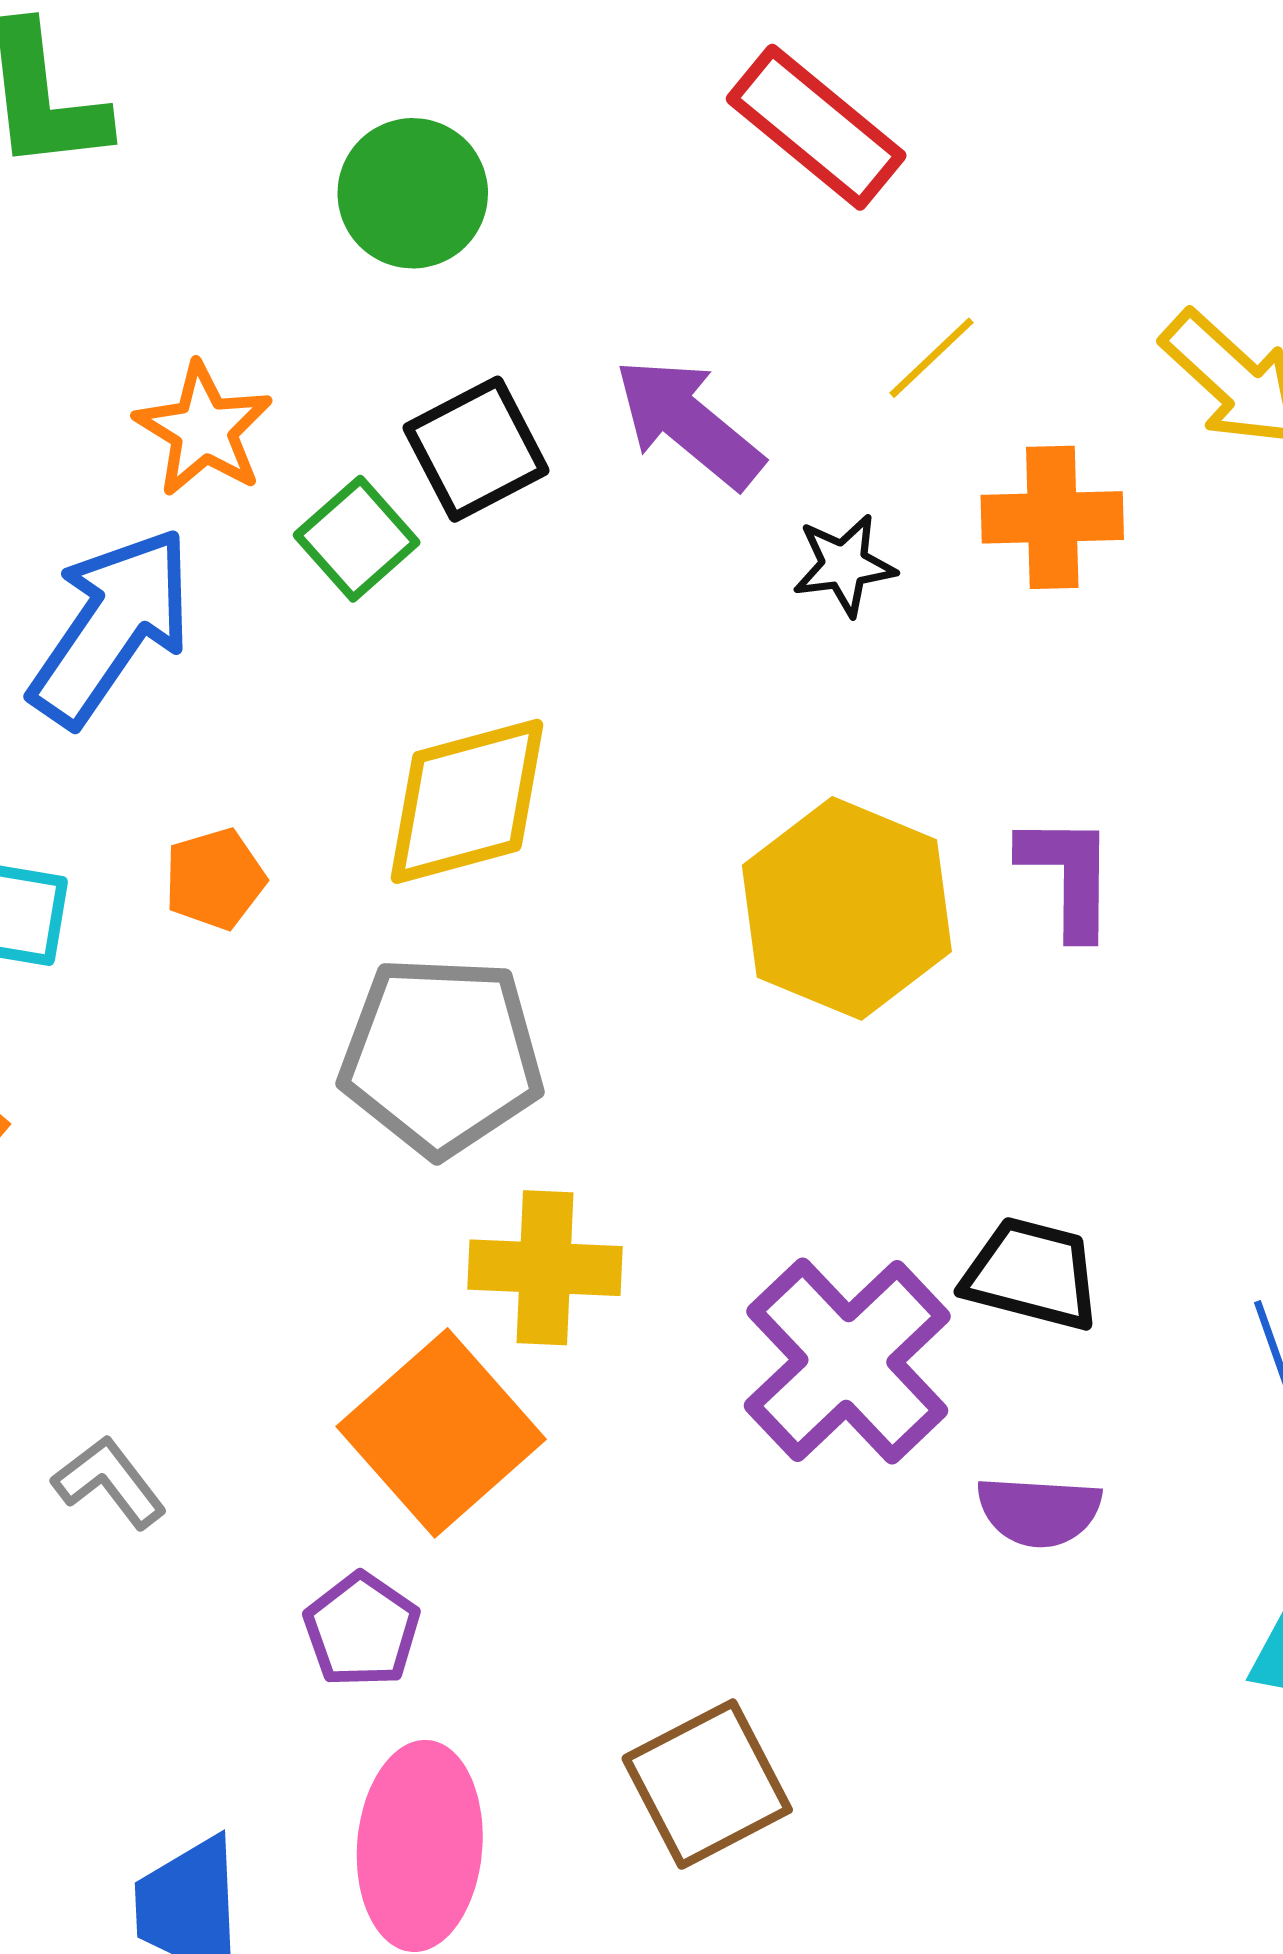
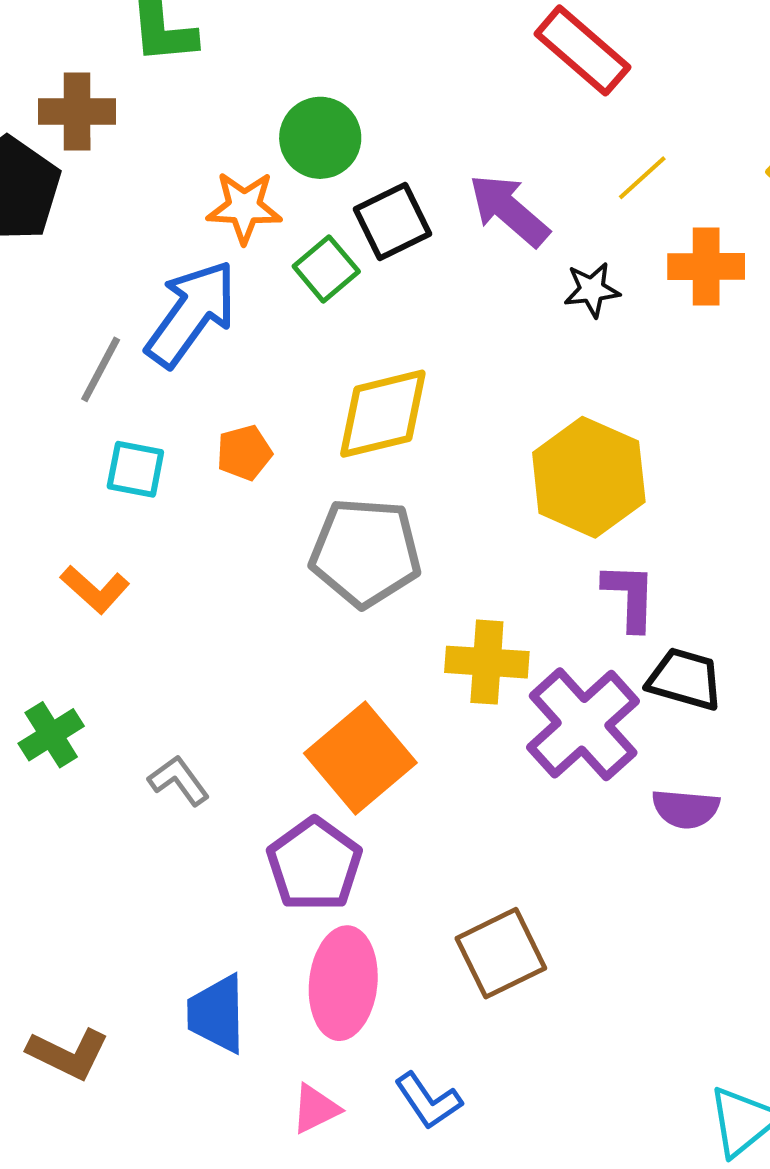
green circle: (413, 193) -> (320, 138), moved
orange star: (204, 430) -> (244, 207), turned -30
purple L-shape: (1068, 876) -> (630, 596), moved
yellow cross: (545, 1268) -> (487, 662), moved
purple pentagon: (362, 1630) -> (314, 865), size x1.5

